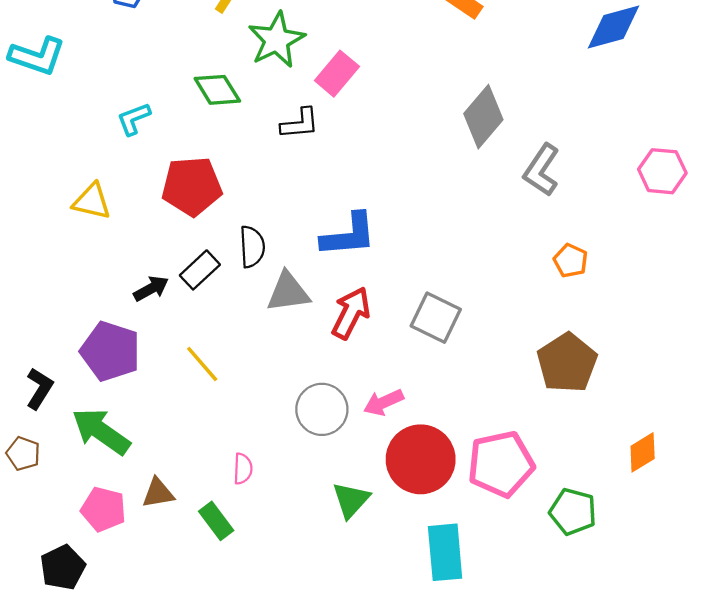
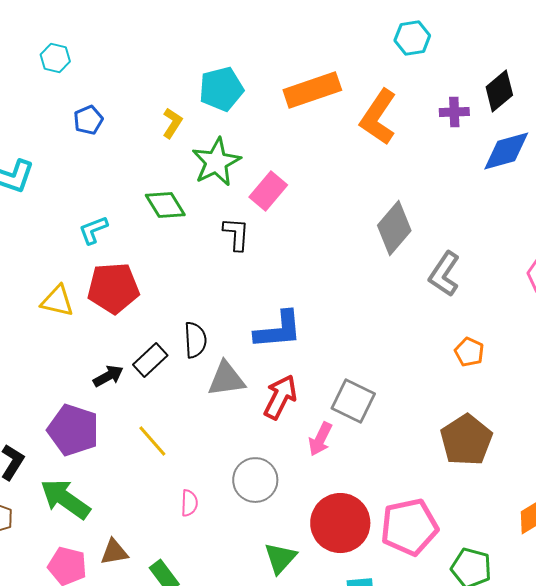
black L-shape: (300, 124) -> (236, 234), turned -81
red pentagon: (192, 186) -> (113, 288), moved
pink arrow: (383, 402) -> (320, 439), moved, turned -40
pink semicircle: (243, 469) -> (189, 503), moved

